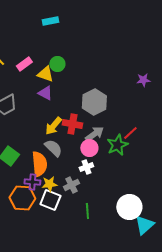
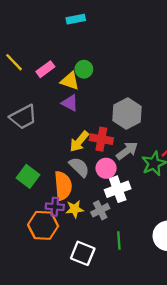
pink circle: (89, 148) -> (106, 168), moved
white cross: (86, 167) -> (118, 189), size x1.5
white square: (50, 200) -> (83, 253), moved

